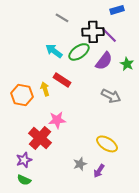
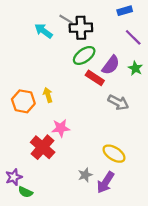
black cross: (93, 32) -> (81, 28), moved
purple line: (109, 35) -> (133, 37), moved
cyan arrow: (54, 51) -> (44, 31), moved
red rectangle: (62, 80) -> (95, 78), moved
purple star: (24, 160) -> (14, 177), moved
purple arrow: (99, 171) -> (105, 182), size x1.5

